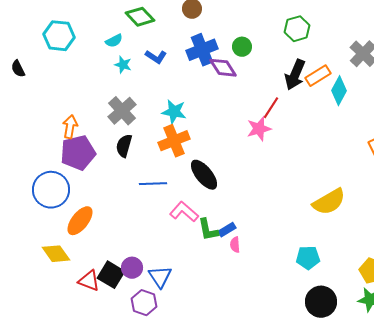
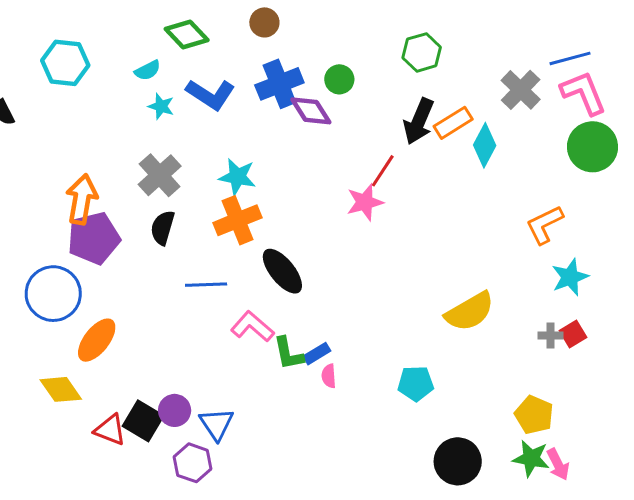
blue L-shape: (156, 57) -> (211, 94), size x1.5
orange arrow: (70, 127) -> (82, 199), size x1.4
cyan pentagon: (308, 258) -> (416, 383), moved

